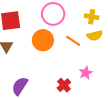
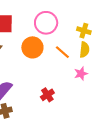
yellow semicircle: (95, 35) -> (84, 50), turned -77
pink star: (86, 73) -> (81, 74), moved

